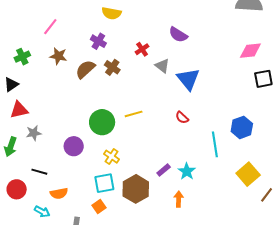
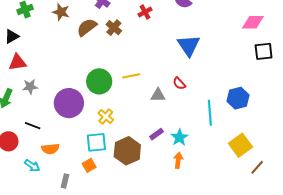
gray triangle: (162, 66) -> (158, 95), moved, turned -42
purple circle: (74, 146) -> (69, 103), size x1.5
orange arrow: (179, 199) -> (178, 160), moved

